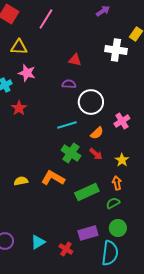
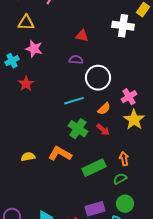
yellow star: (122, 160) -> (134, 120), moved, size x1.5

